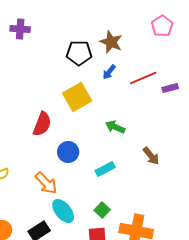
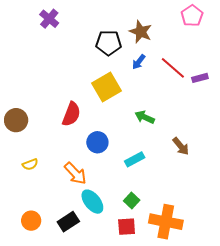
purple cross: (20, 29) -> (49, 19), turned 36
red line: (143, 78) -> (173, 68), turned 64

